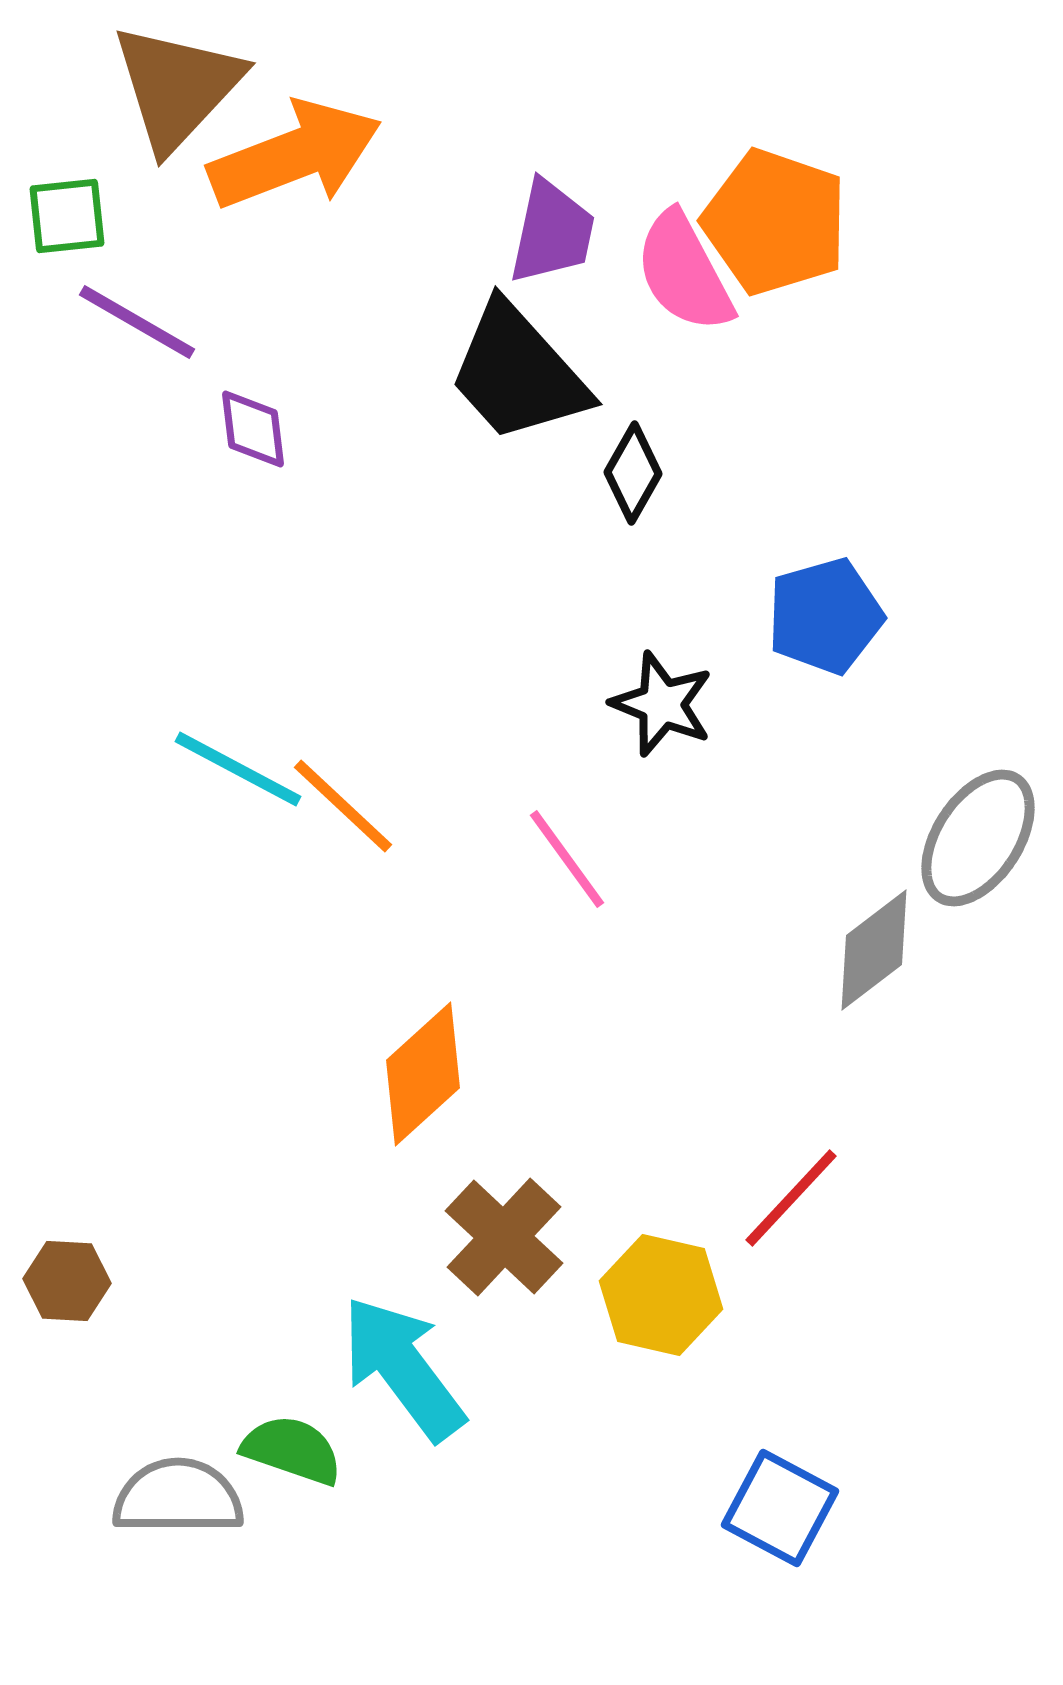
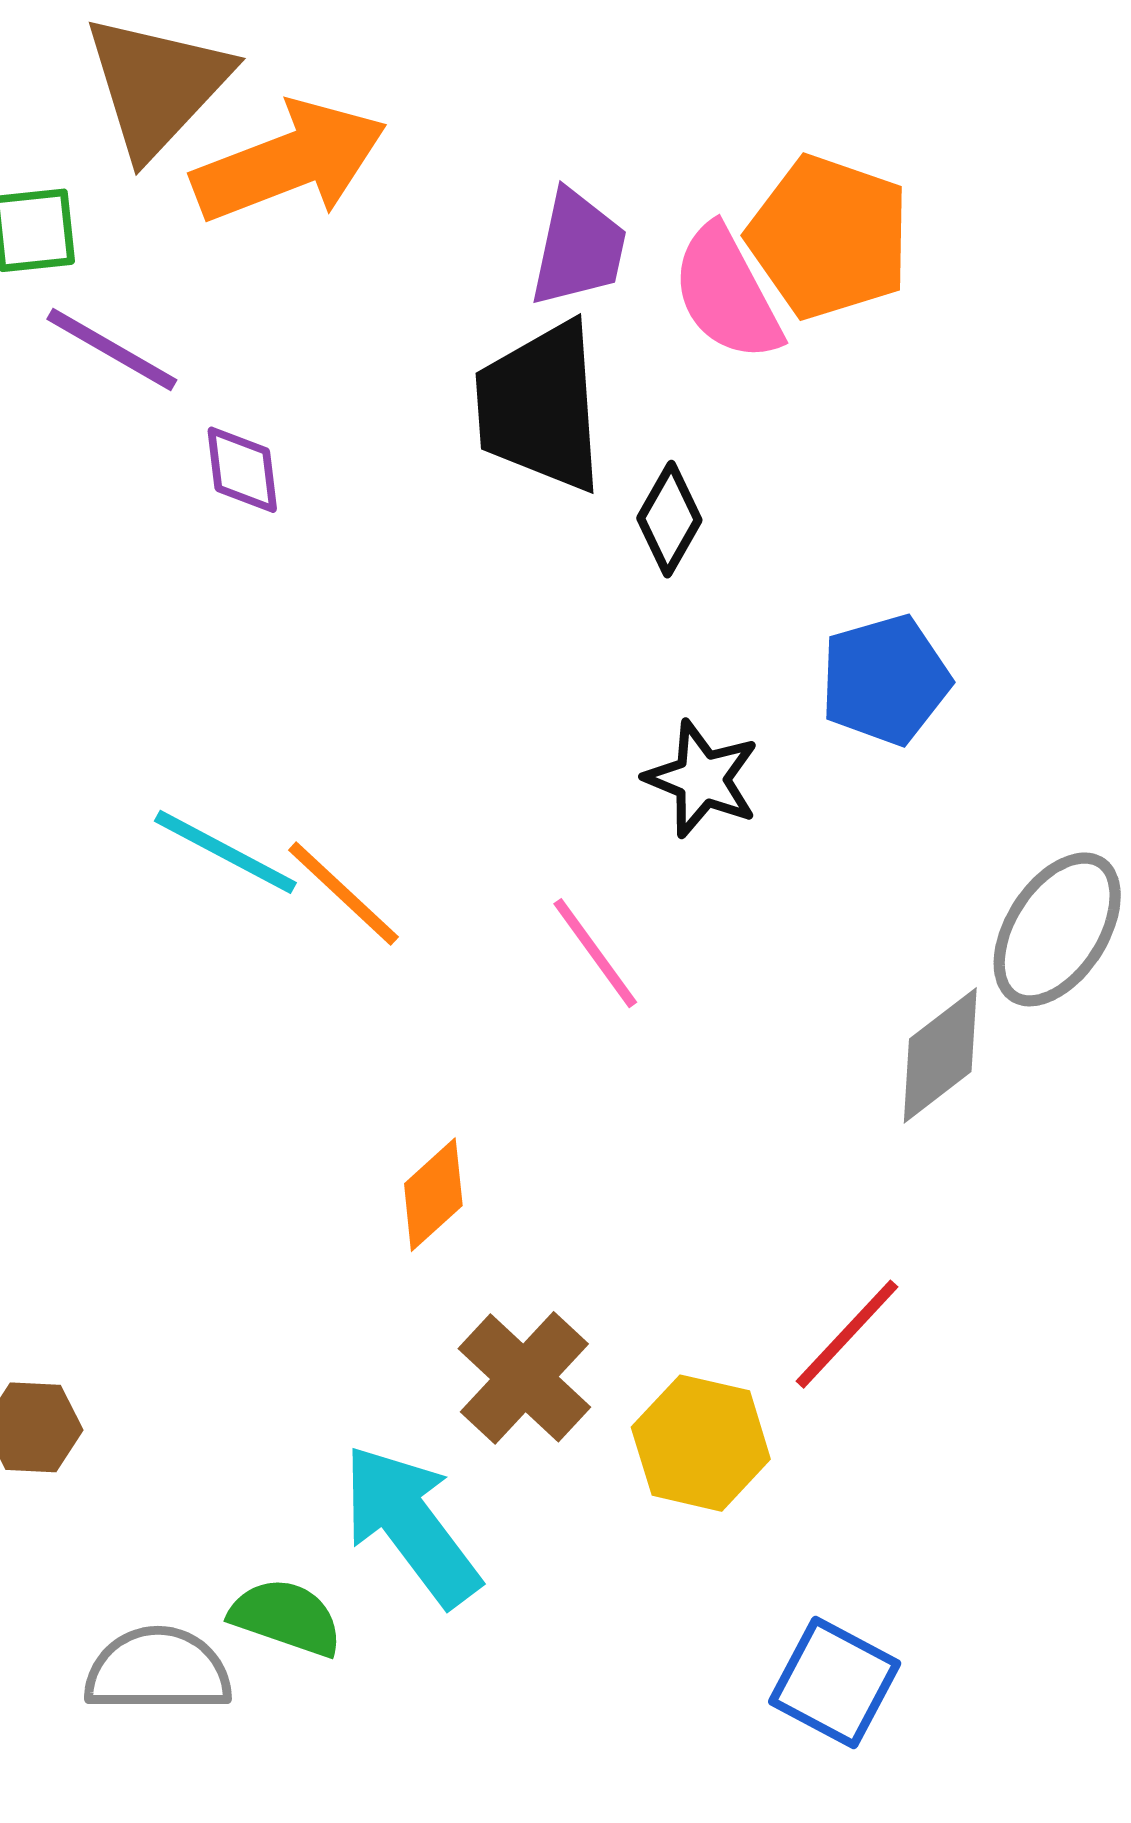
black trapezoid: (518, 373) -> (540, 407), turned 38
orange diamond: (423, 1074) -> (433, 1195), size x0.7

